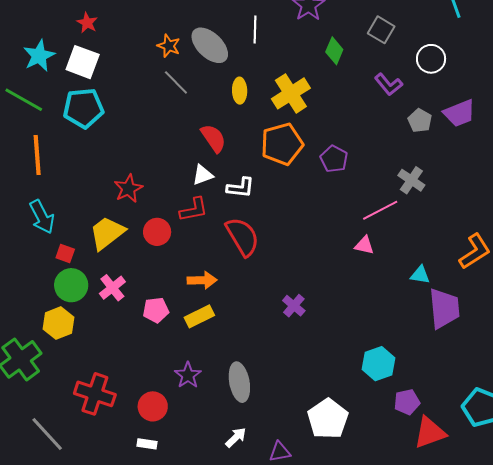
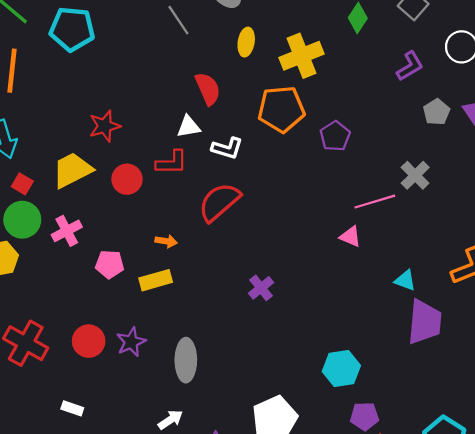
purple L-shape: (388, 84) -> (410, 66), turned -92
red semicircle: (243, 237) -> (219, 202), turned -111
orange arrow: (202, 280) -> (166, 241), size x0.7
red circle: (153, 406) -> (89, 341), moved

